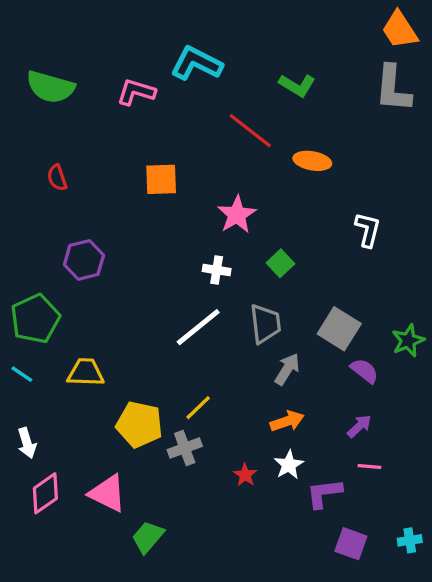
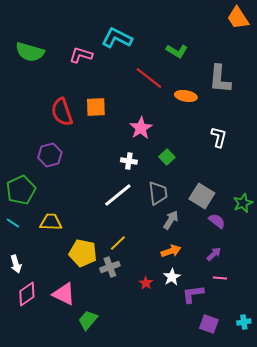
gray L-shape: (393, 89) -> (220, 79), moved
red semicircle: (57, 178) -> (62, 112), moved, size x1.8

